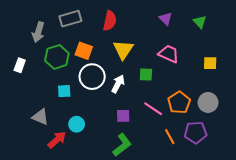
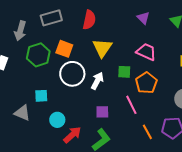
cyan square: (64, 91) -> (41, 96), moved
orange pentagon: (179, 102) -> (146, 83), moved
pink line: (153, 109) -> (131, 105), turned 30
red arrow: (57, 140) -> (72, 135), moved

